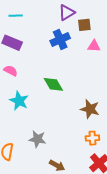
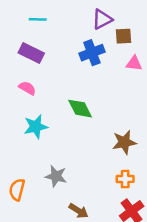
cyan star: (19, 101) -> (36, 127), turned 30
brown star: (90, 109) -> (124, 142), turned -30

